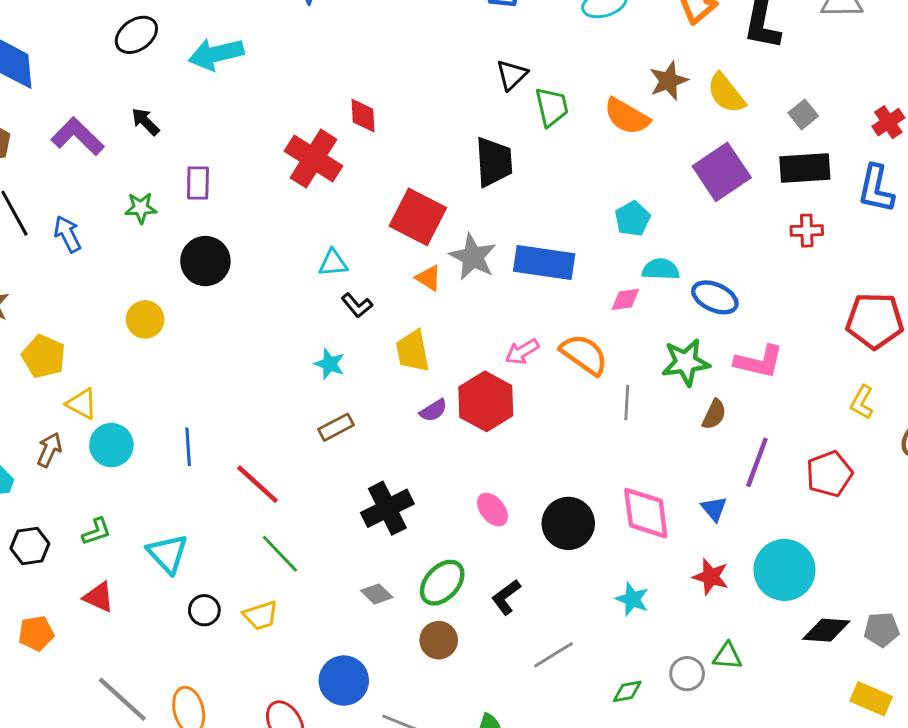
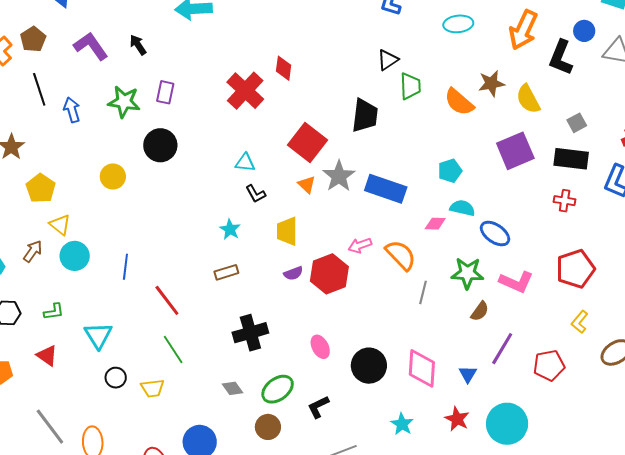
green star: (141, 208) -> (124, 102), size x1.5
red pentagon: (875, 321) -> (575, 269), moved, turned -30

